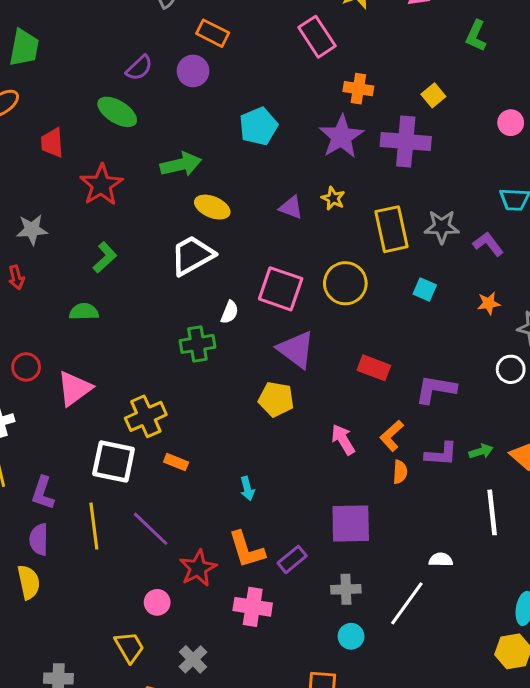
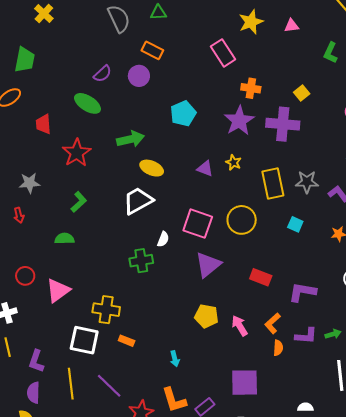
purple triangle: (296, 350) -> (208, 265), turned 44
yellow pentagon: (276, 399) -> (206, 316), moved
yellow cross: (146, 416) -> (106, 310), turned 32

